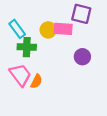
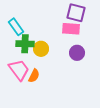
pink rectangle: (63, 29) -> (71, 29), moved
yellow circle: (48, 30) -> (41, 49), moved

